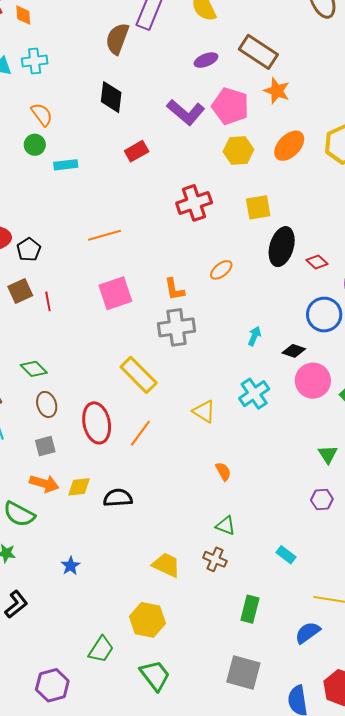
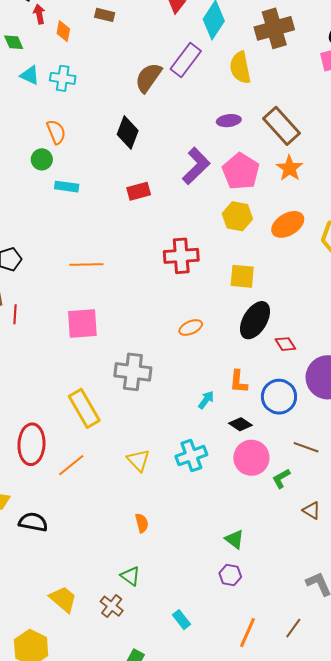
purple L-shape: (186, 112) -> (196, 166), turned -99
orange L-shape: (174, 289) -> (239, 382), moved
green triangle: (328, 454) -> (235, 539), moved, turned -35

